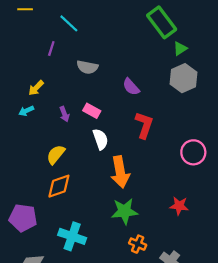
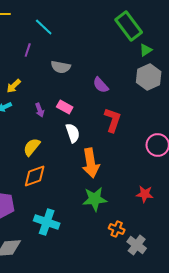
orange cross: (138, 244) -> (117, 229), moved

